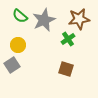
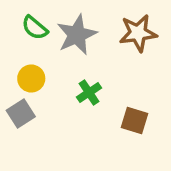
green cross: (68, 39) -> (89, 92), moved
brown square: (66, 69) -> (134, 120), moved

